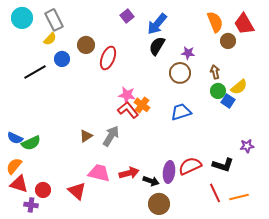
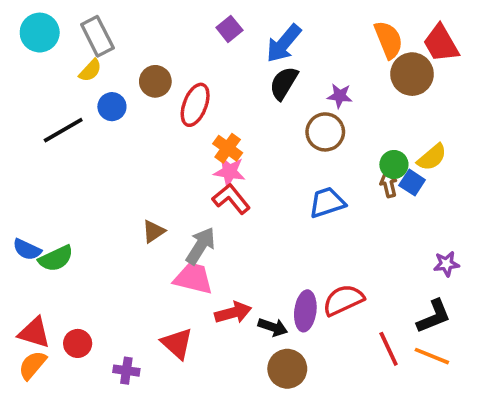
brown circle: (228, 41) -> (412, 74), size x1.5
brown arrow: (215, 72) -> (389, 184), moved
orange cross: (142, 105) -> (228, 148), moved
brown triangle: (86, 136) -> (154, 231), moved
black L-shape: (223, 165) -> (434, 316), moved, turned -40
orange semicircle: (14, 166) -> (32, 365), moved
pink trapezoid: (99, 173) -> (193, 278), moved
red triangle: (77, 191) -> (177, 343), moved
orange line: (239, 197) -> (432, 356), turned 36
purple cross: (31, 205) -> (126, 371), moved

